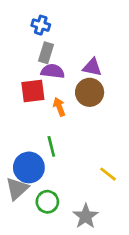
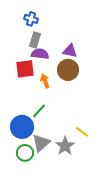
green line: (51, 146) -> (39, 111), turned 56
gray triangle: (17, 189) -> (41, 143), moved
green circle: (47, 202) -> (25, 153), moved
gray star: (86, 216) -> (65, 146), moved

